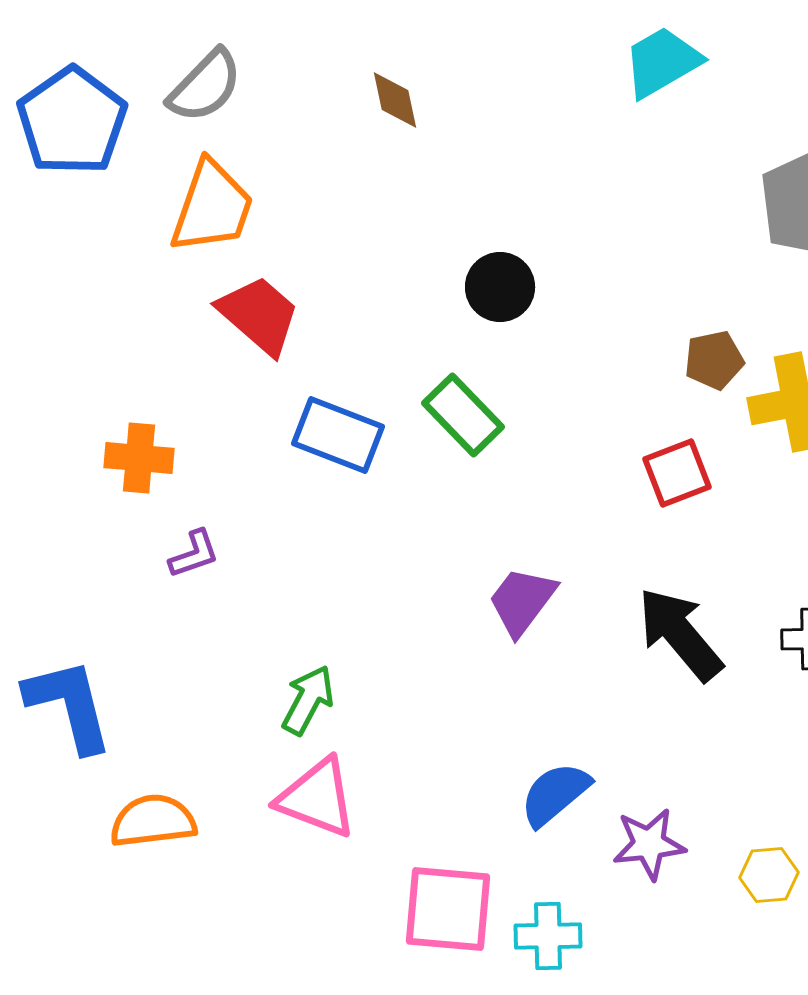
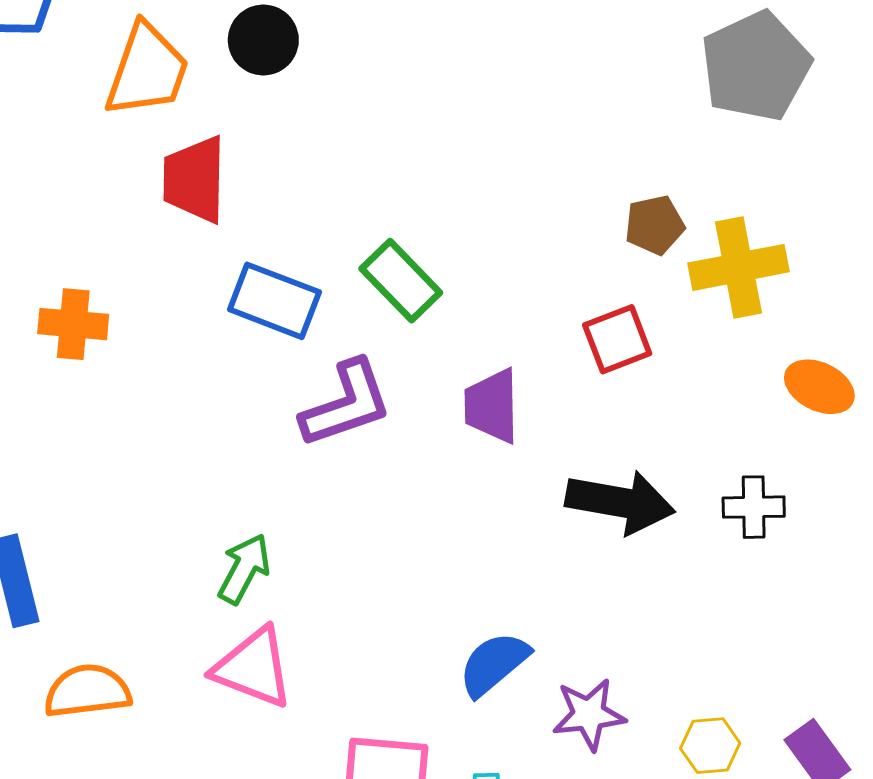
black circle: (500, 287) -> (263, 40), moved
red trapezoid: (259, 315) -> (195, 180), turned -130
purple L-shape: (194, 554) -> (346, 404), moved, size x1.8
purple trapezoid: (522, 601) -> (492, 406), moved, turned -38
black arrow: (680, 634) -> (620, 502), turned 140

